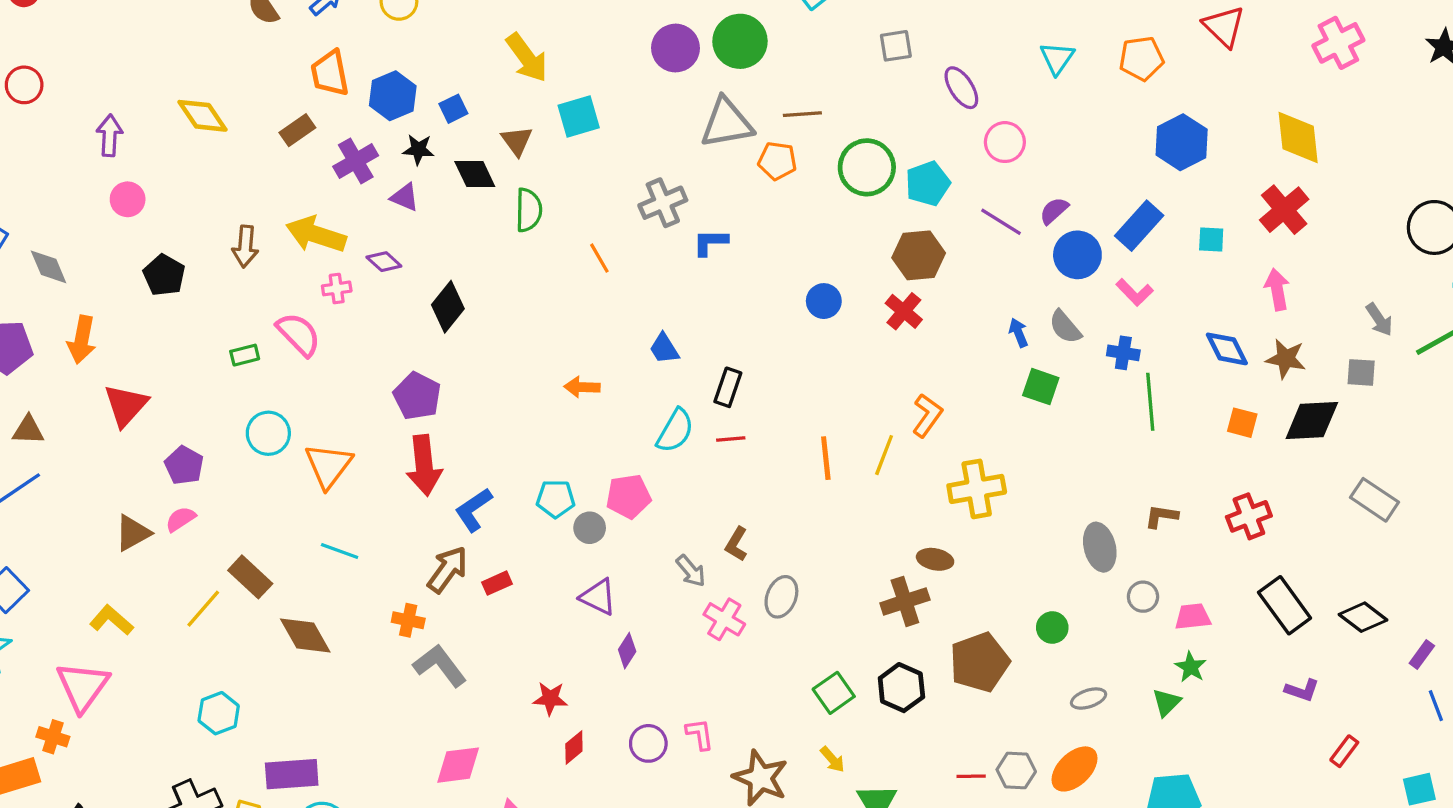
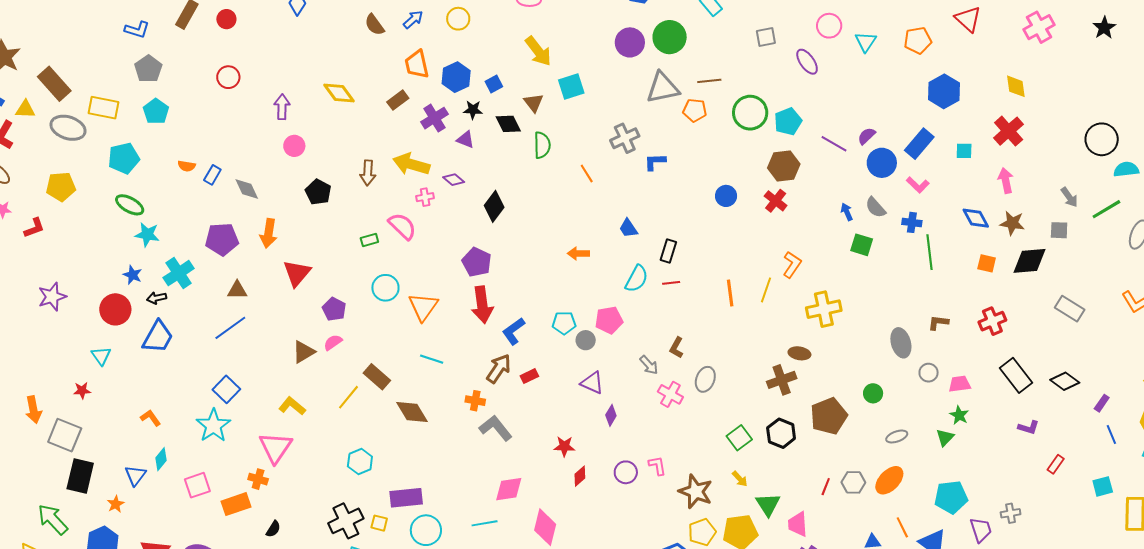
yellow diamond: (1298, 138) -> (1016, 86), size x0.7
pink circle: (1005, 142) -> (829, 26), moved
red line: (971, 776) -> (826, 487), turned -66

